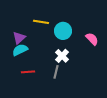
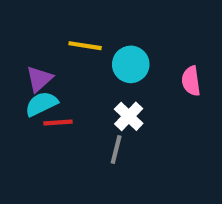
pink semicircle: (92, 39) -> (191, 81), turned -144
red line: (28, 72) -> (58, 123), moved

